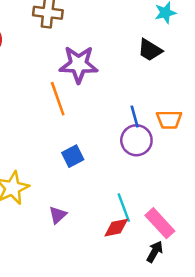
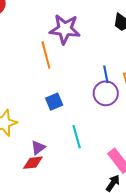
cyan line: (124, 208) -> (77, 137), moved
red diamond: (116, 228) -> (33, 163), moved

